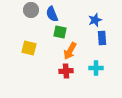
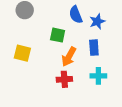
blue semicircle: (52, 14) -> (76, 15), moved
blue rectangle: (102, 38) -> (94, 48), moved

